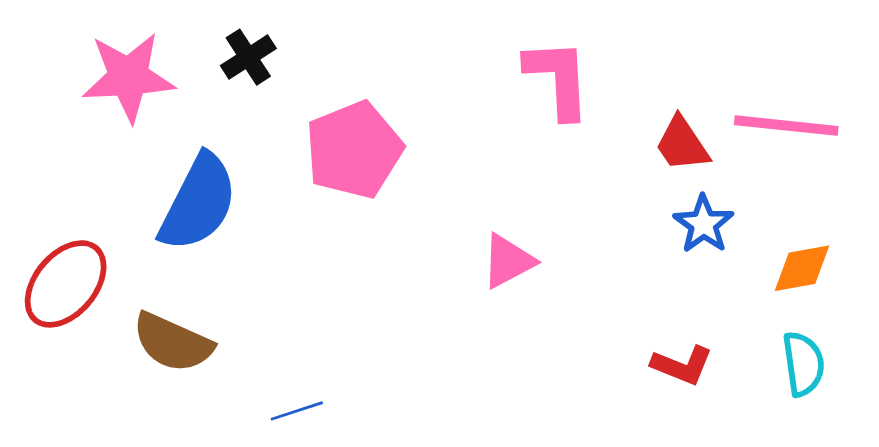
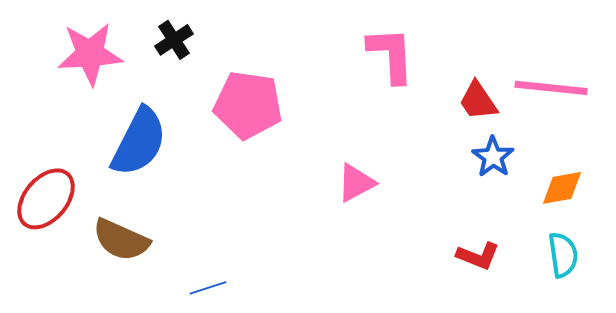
pink pentagon: (354, 150) -> (248, 105), turned 30

